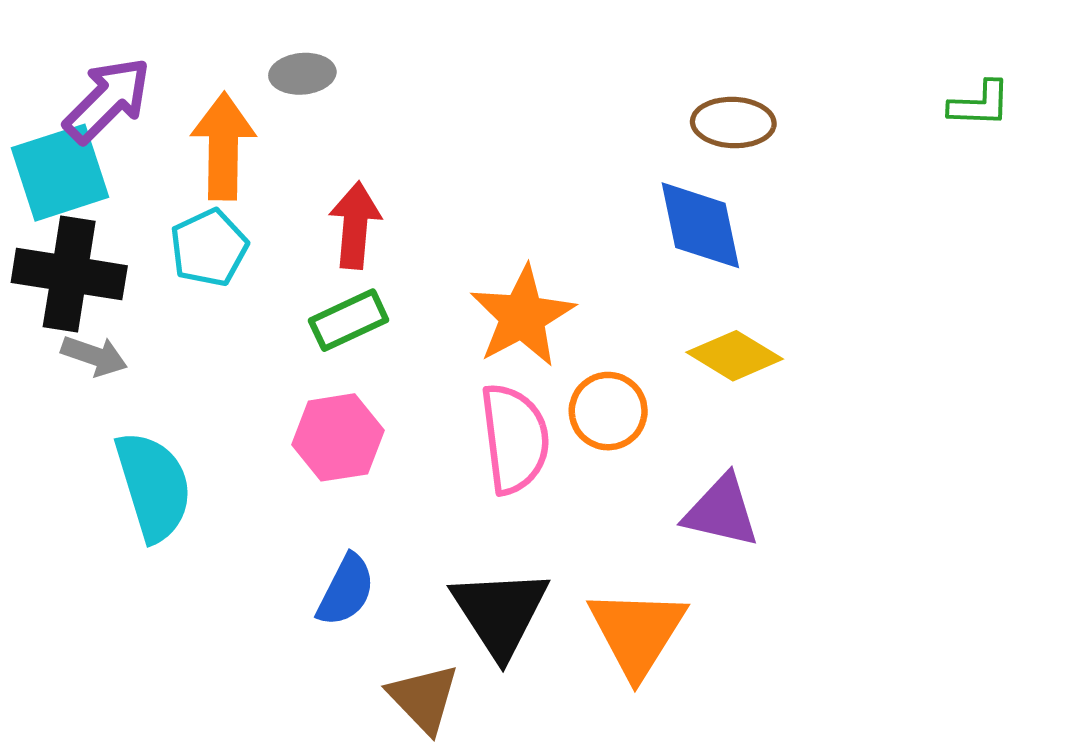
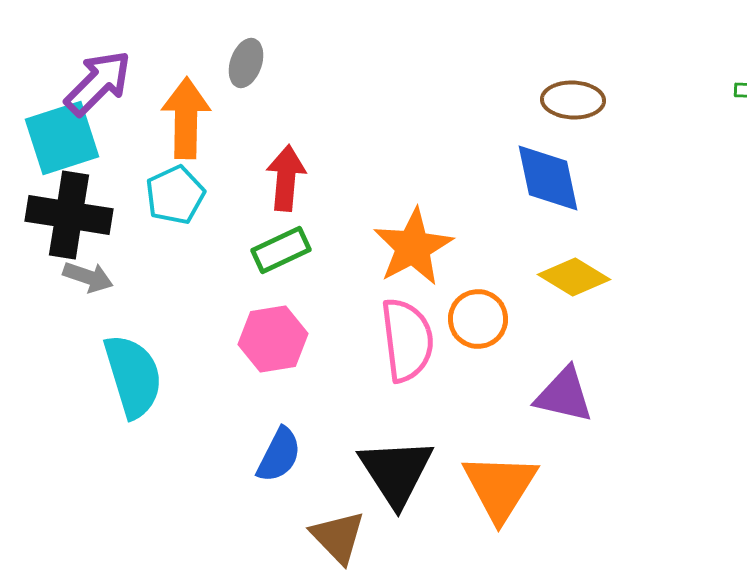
gray ellipse: (302, 74) -> (246, 63), turned -66

